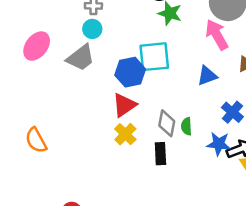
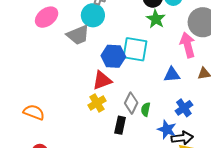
cyan circle: (92, 29) -> (93, 15), size x1.5
orange semicircle: (36, 140) -> (34, 112), moved, turned 125

